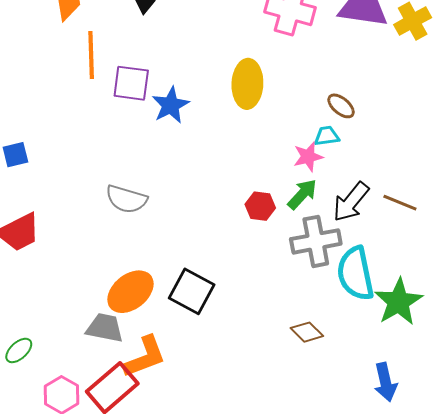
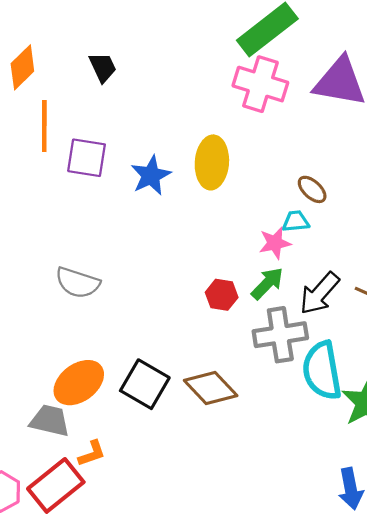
blue star: (171, 105) -> (151, 175), moved
brown diamond: (307, 332) -> (211, 388), moved, size x1.5
orange L-shape: (145, 357) -> (92, 453), size x0.6

